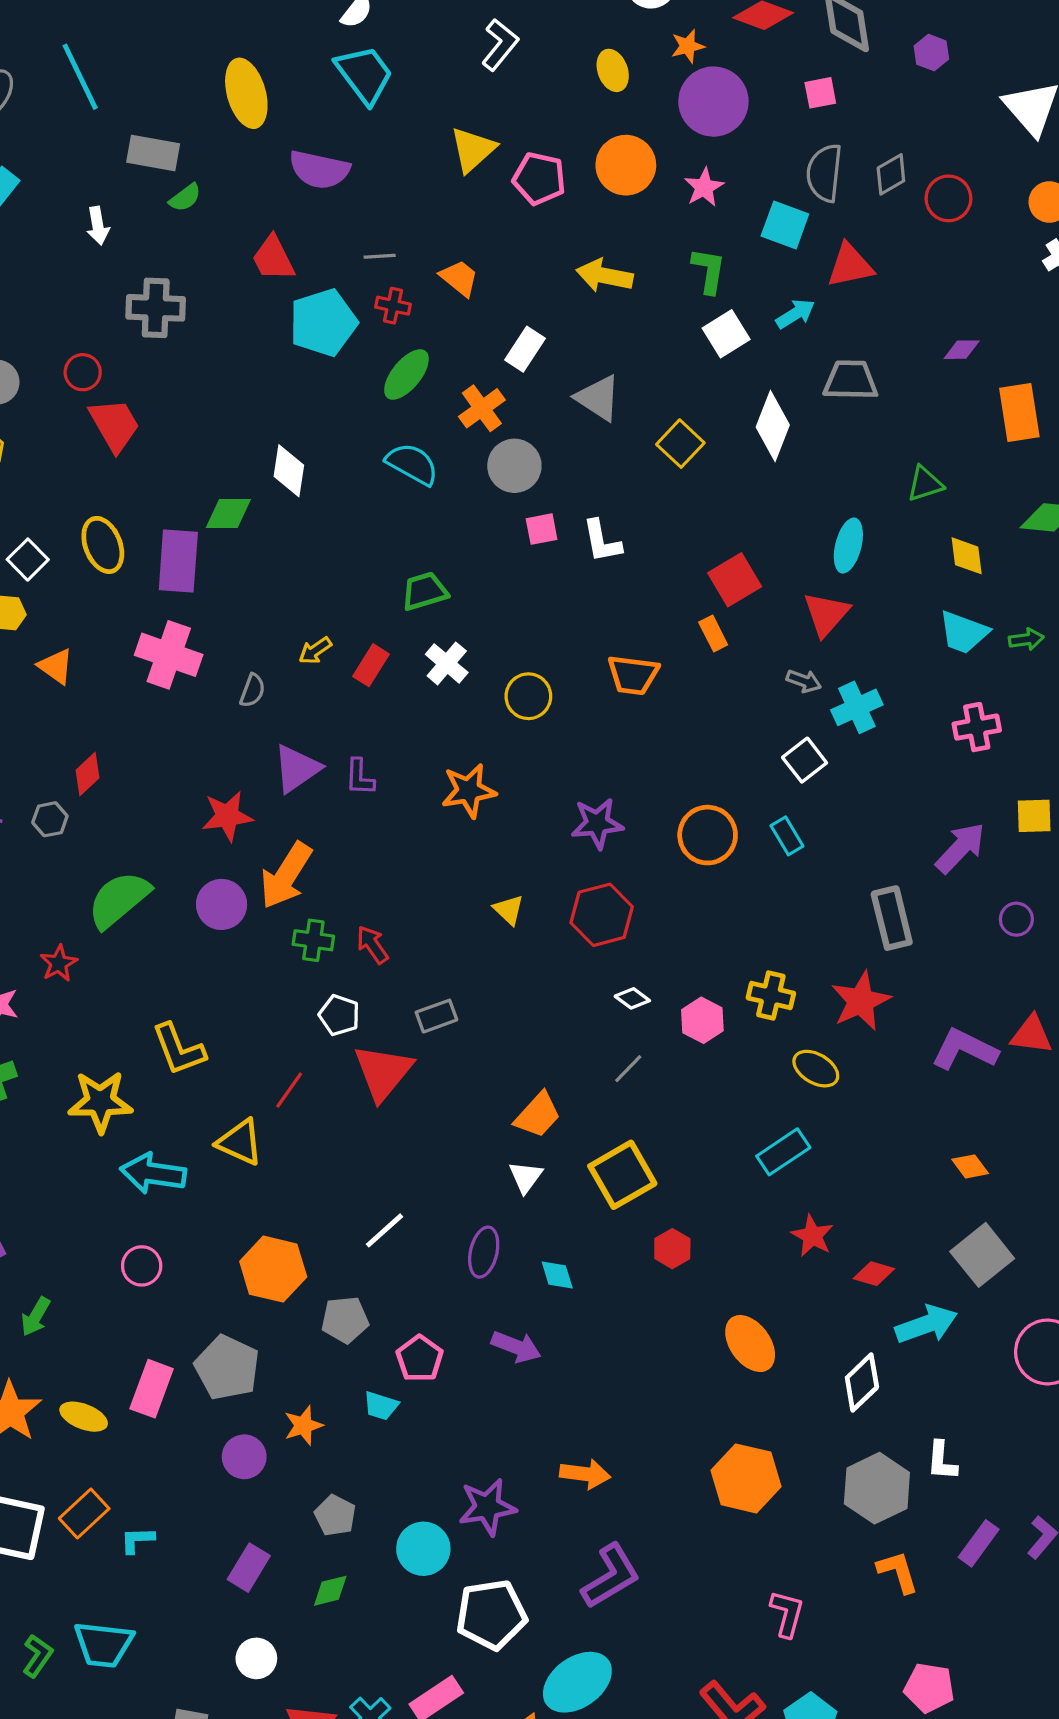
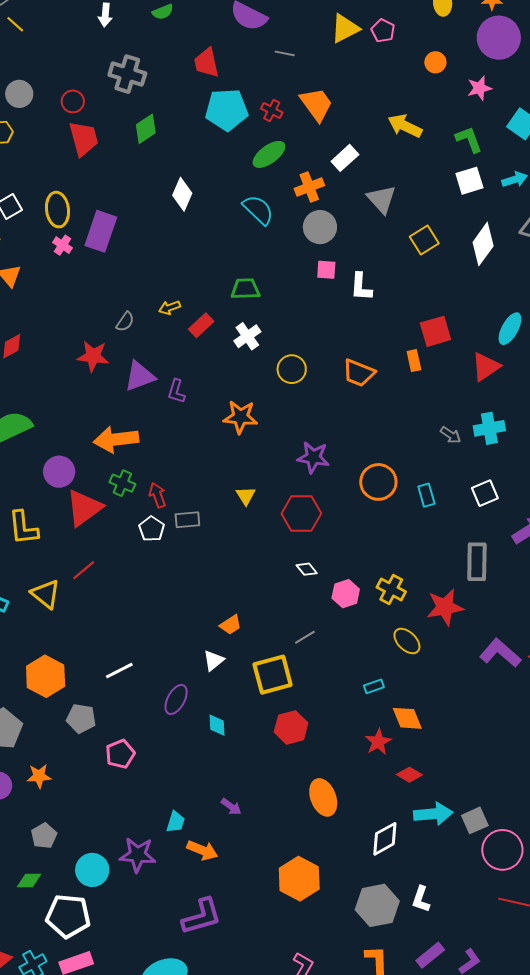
orange circle: (626, 165) -> (435, 62), size x0.6
pink pentagon: (539, 179) -> (383, 31), moved, size x0.7
gray line: (380, 256) -> (285, 53), moved
green L-shape: (709, 271) -> (469, 139), turned -44
orange trapezoid: (459, 278) -> (316, 104), size x1.4
green diamond: (228, 514) -> (146, 129), moved, turned -48
pink cross: (169, 655) -> (62, 245), moved, size x0.5
gray arrow: (804, 681) -> (451, 435), moved
white square: (805, 760) -> (485, 493), moved
red star: (227, 816) -> (93, 356), moved
orange arrow: (286, 876) -> (116, 439), turned 36
purple circle: (222, 904) -> (59, 472), moved
white pentagon: (339, 1015) -> (152, 529), moved
gray rectangle: (436, 1016) -> (187, 520), moved
gray line: (628, 1069) -> (305, 637), moved
red triangle: (383, 1072) -> (84, 508), moved
orange trapezoid: (538, 1115) -> (231, 625), size x0.7
cyan rectangle: (783, 1152) -> (374, 686), size x0.6
orange diamond: (970, 1166) -> (407, 718), moved, size x1.4
red hexagon: (672, 1249) -> (291, 727), size x1.4
gray square: (982, 1255) -> (475, 820), moved, size x0.7
purple arrow: (516, 1347) -> (231, 807), moved, size x0.7
cyan trapezoid: (381, 1406) -> (176, 822), moved, turned -105
white pentagon: (491, 1615) -> (68, 916), moved

